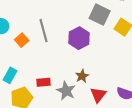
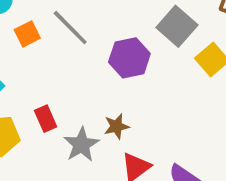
gray line: (43, 31) -> (70, 28), turned -45
red rectangle: (44, 82) -> (46, 119), turned 56

